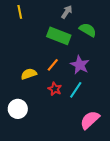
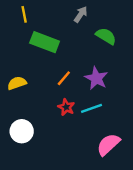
green rectangle: (59, 36) -> (45, 42), moved
yellow semicircle: (29, 74) -> (17, 83), moved
cyan line: (76, 90) -> (91, 108), turned 36

